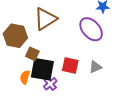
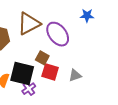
purple ellipse: (91, 29) -> (58, 34), moved
brown square: (32, 54) -> (42, 58), moved

